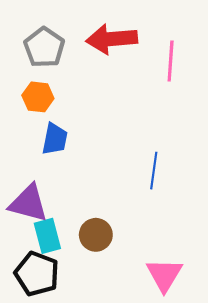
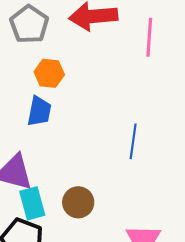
orange hexagon: (38, 97) -> (49, 73), moved

